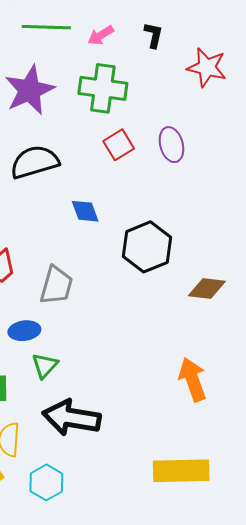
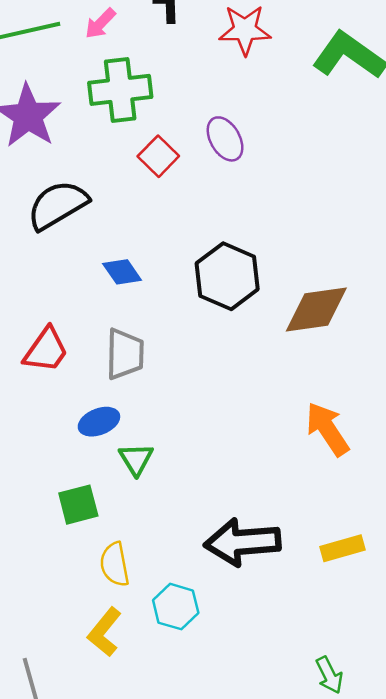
blue diamond: (85, 211) -> (122, 272), moved
brown diamond: (207, 289) -> (316, 309), size x1.4
black arrow: (71, 418) -> (242, 542), moved
yellow rectangle: (181, 471) -> (342, 548), size x0.6

